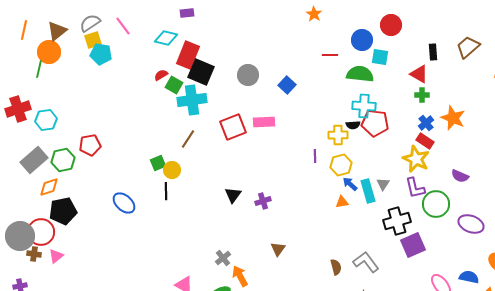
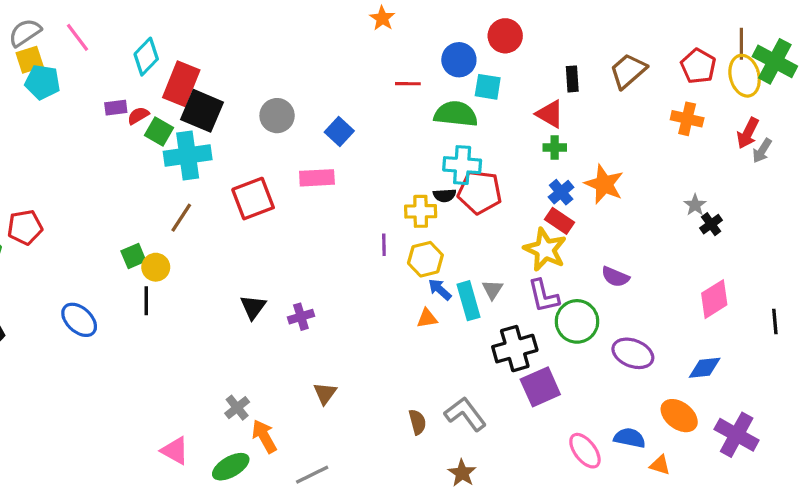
purple rectangle: (187, 13) -> (116, 108), moved
cyan diamond: (166, 38) -> (146, 57), turned -60
pink rectangle: (264, 122) -> (317, 178), moved

